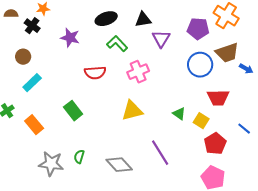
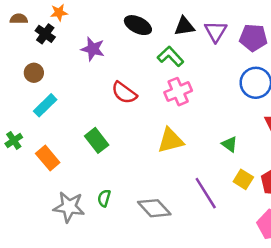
black ellipse: (106, 19) -> (138, 25), turned 45
purple triangle: (161, 39) -> (216, 31), moved
green L-shape: (117, 44) -> (171, 56), moved
red semicircle: (95, 73) -> (124, 93), turned 40
yellow square: (201, 121) -> (243, 179), moved

